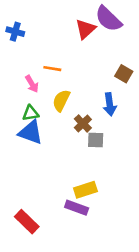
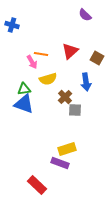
purple semicircle: (108, 19) -> (85, 15), size x0.6
red triangle: (85, 29) -> (70, 51), moved
pink arrow: (32, 84) -> (32, 62), moved
yellow semicircle: (61, 100) -> (48, 79), turned -132
red rectangle: (27, 222) -> (37, 185), moved

